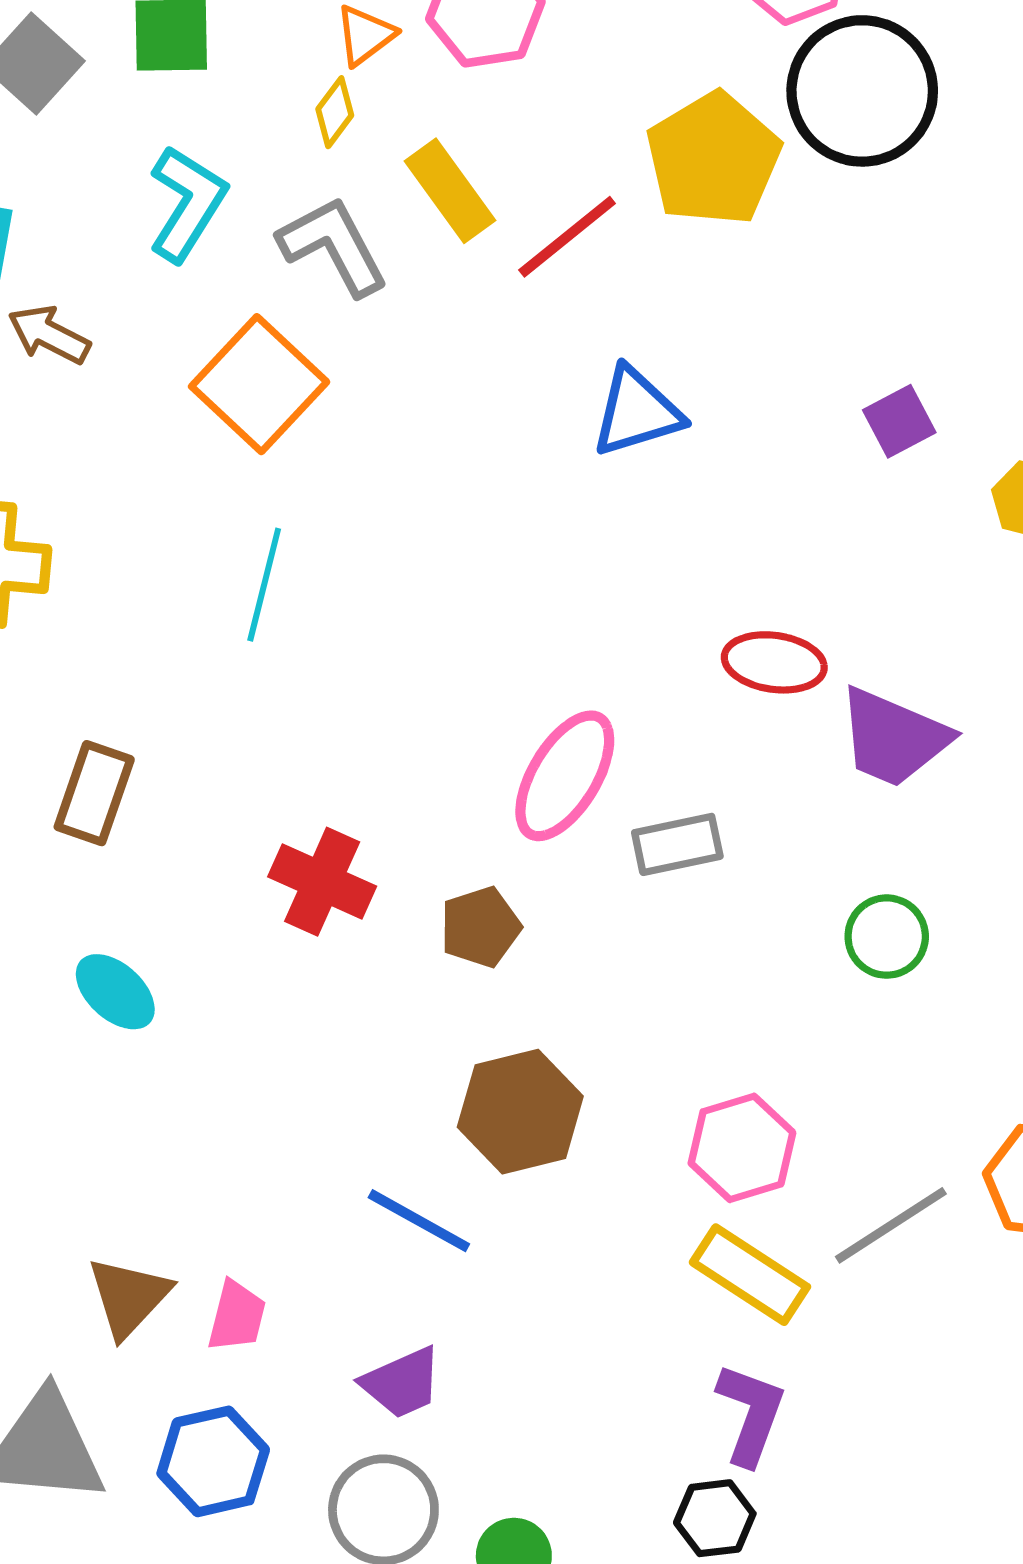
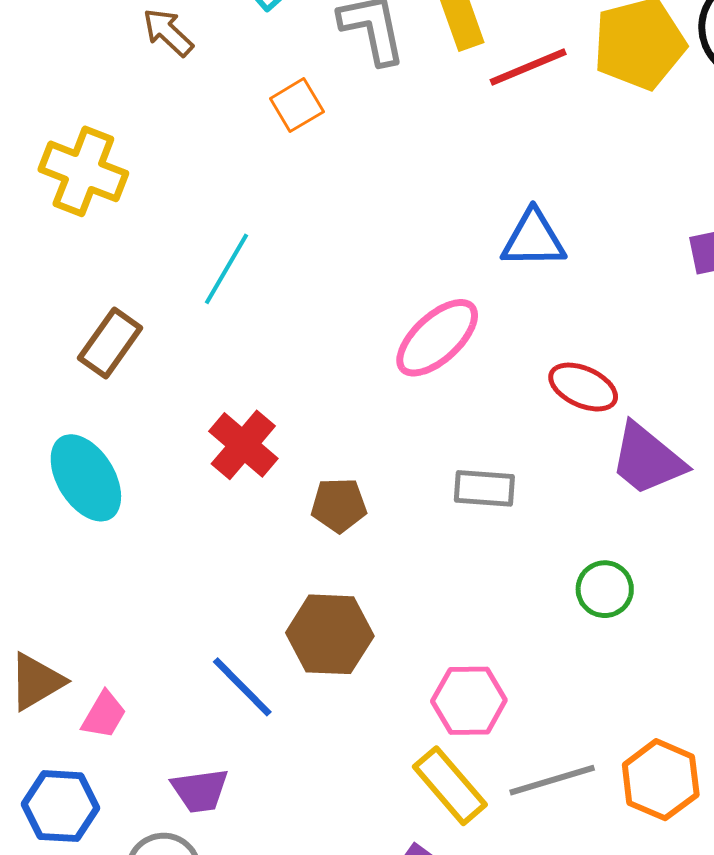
orange square: (259, 384) -> (297, 105), size x0.6
blue triangle: (637, 412) -> (533, 239), moved
cyan line: (264, 585) -> (227, 269), moved
pink ellipse: (565, 776) -> (437, 338), moved
cyan ellipse: (115, 992) -> (86, 478), size x1.5

